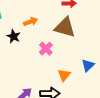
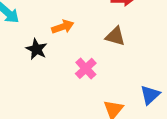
brown triangle: (65, 27) -> (115, 36), size x0.6

